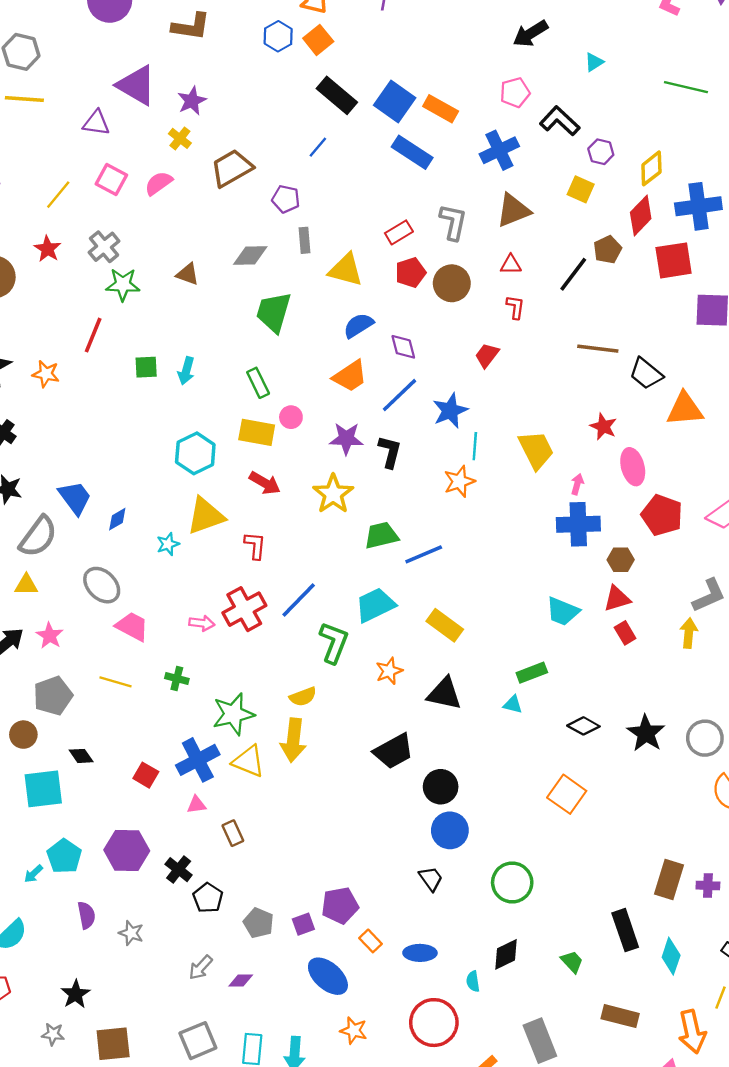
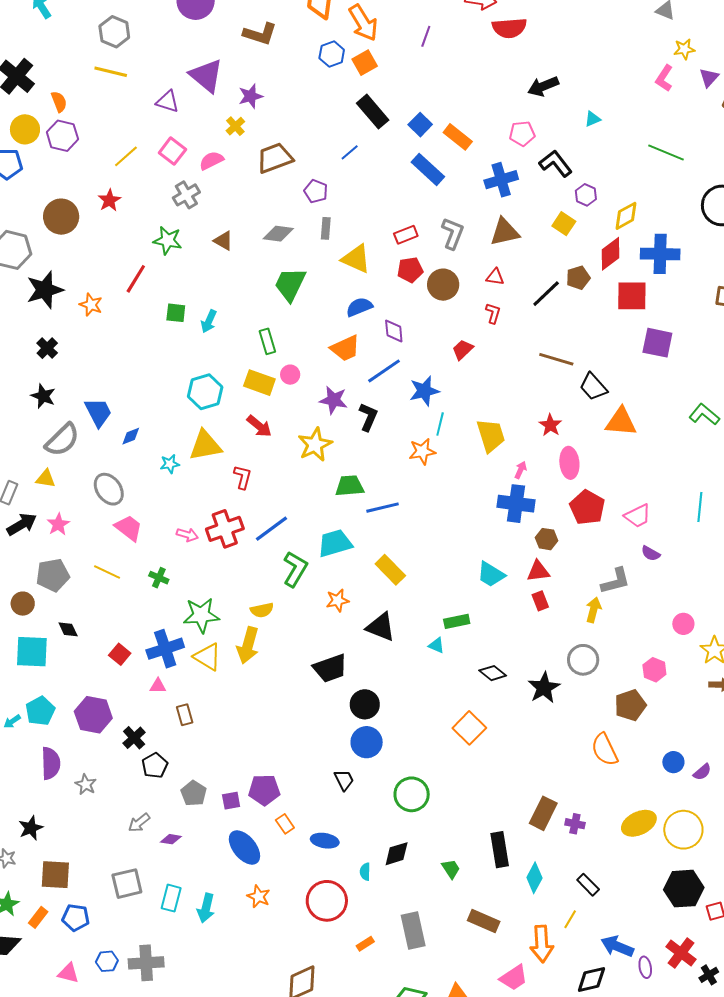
blue square: (395, 101) -> (420, 125), size x0.7
gray cross: (104, 247) -> (186, 195), moved
gray circle: (705, 738) -> (583, 660), moved
purple semicircle: (86, 915) -> (51, 763), size x1.4

